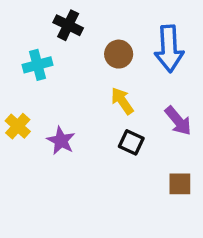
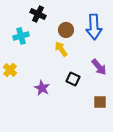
yellow arrow: (122, 101) -> (61, 49), moved
purple star: (61, 141) -> (42, 88), moved

